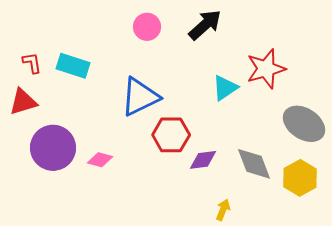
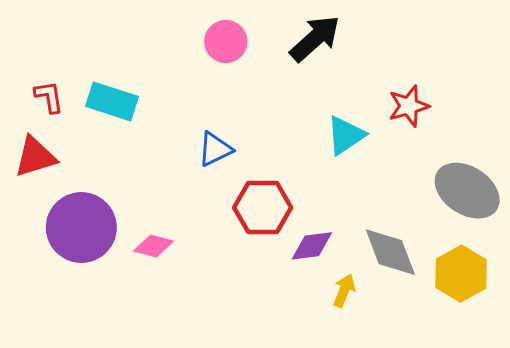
red star: (266, 69) -> (409, 106), size x0.7
blue triangle: (140, 97) -> (215, 149), size x0.6
yellow arrow: (223, 210) -> (344, 291), moved

